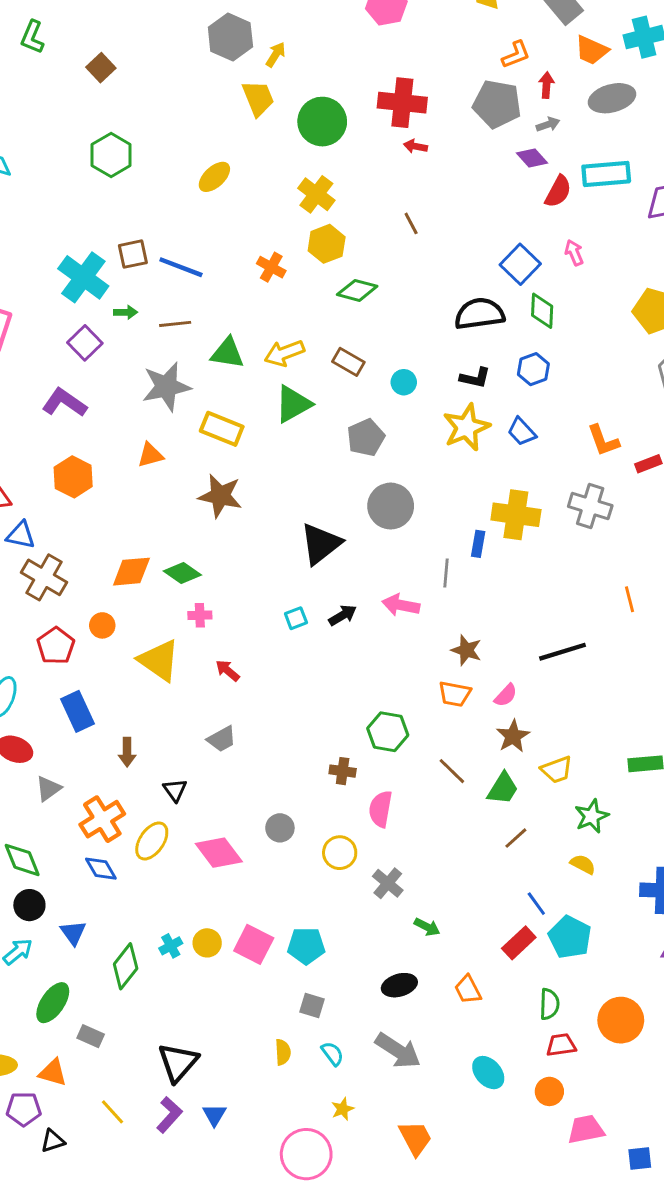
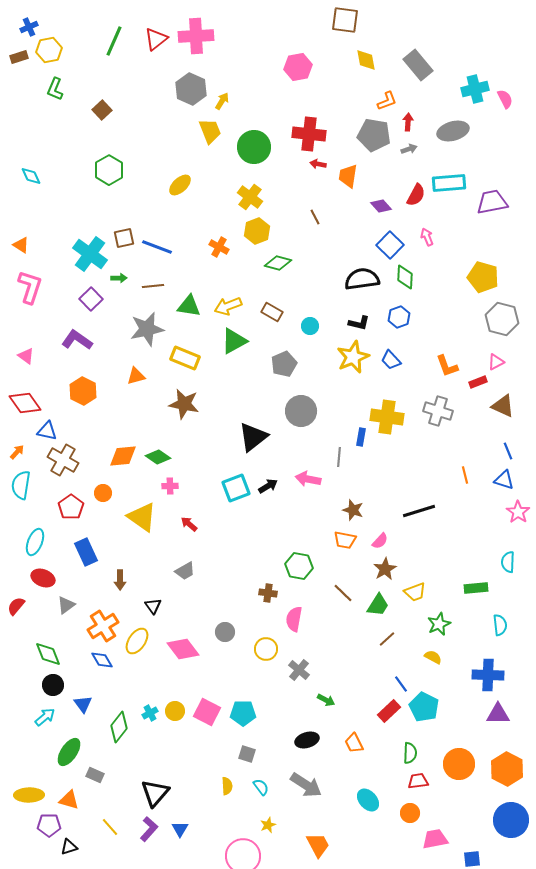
orange trapezoid: (592, 50) -> (348, 176), moved, turned 75
purple diamond: (532, 158) -> (381, 206), moved
cyan square: (296, 618) -> (236, 488), size x1.8

